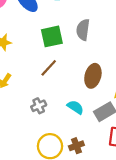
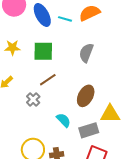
green square: (52, 36) -> (43, 51), moved
gray cross: (39, 106) -> (33, 100), moved, turned -32

